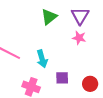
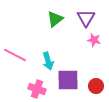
pink star: (79, 38) -> (94, 40), moved
purple square: (62, 78) -> (68, 80), size x1.6

